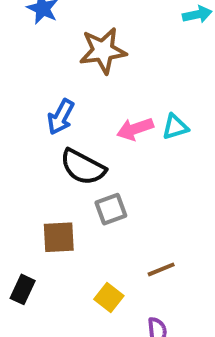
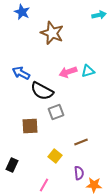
brown star: (103, 51) -> (52, 33), turned 30
blue arrow: (61, 117) -> (21, 73), moved, turned 90
black rectangle: (23, 289) -> (12, 165), moved

